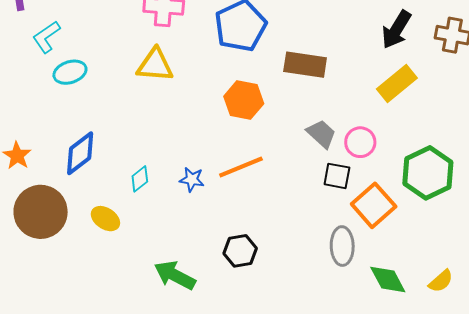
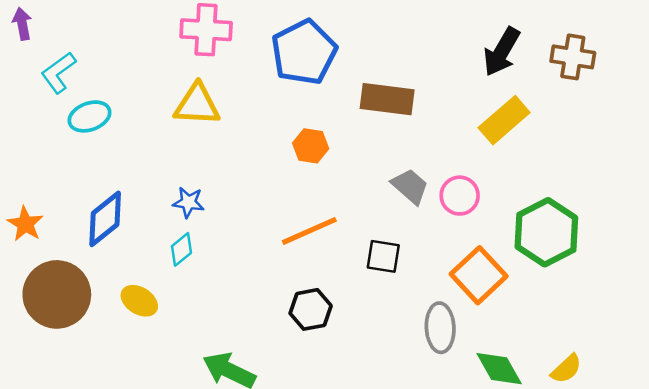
orange hexagon: (244, 100) -> (311, 146), size x0.7
black square: (337, 176) -> (383, 256), moved
blue star: (192, 179) -> (188, 202), moved
black hexagon: (240, 251) -> (311, 309), moved

